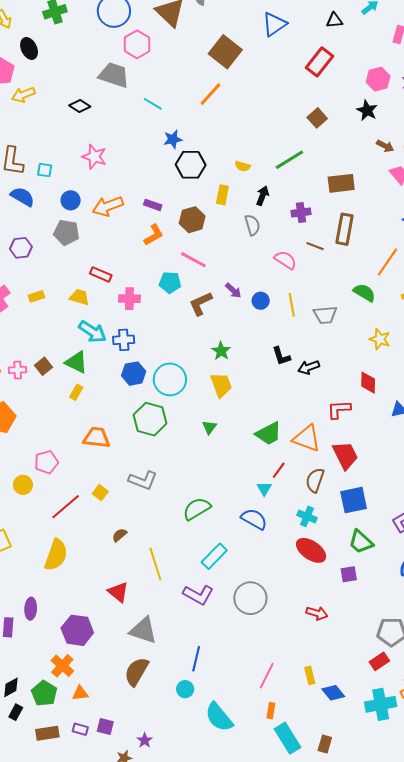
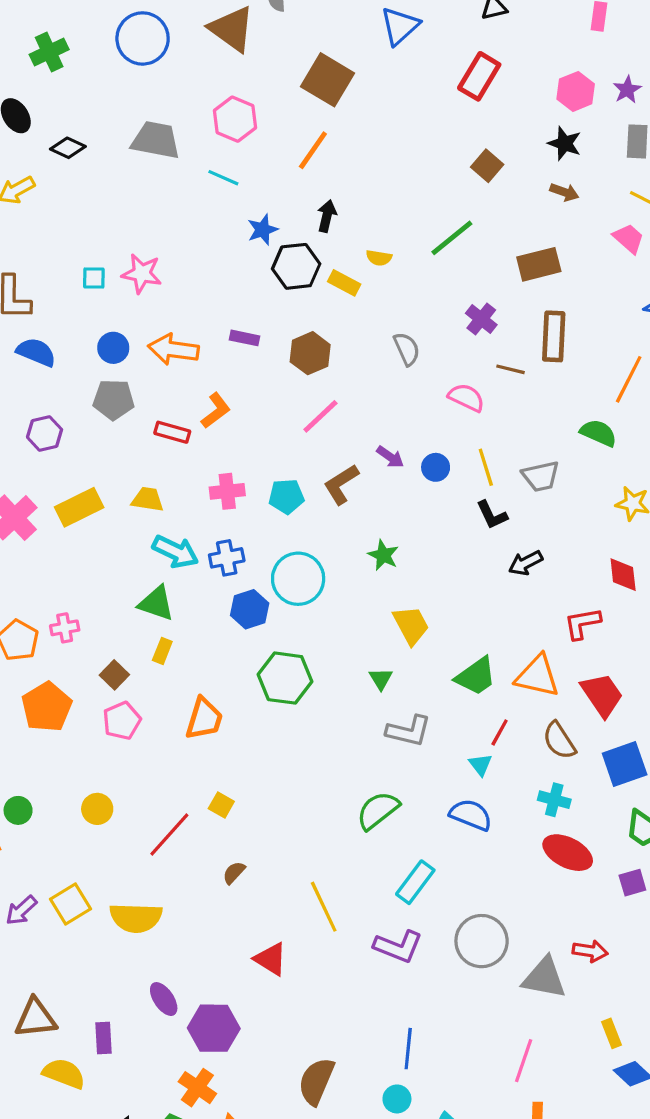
pink hexagon: (137, 44) -> (235, 119), moved
black diamond: (80, 106) -> (68, 148), moved
brown arrow: (385, 146) -> (564, 192), moved
cyan square: (45, 170) -> (94, 278), moved
yellow rectangle: (222, 195) -> (344, 283), moved, turned -66
black arrow: (262, 196) -> (327, 216), moved
orange arrow: (108, 206) -> (173, 349), turned 36
purple cross: (301, 212) -> (481, 319), turned -36
orange L-shape: (154, 235) -> (216, 411), moved
pink line: (193, 260) -> (320, 416), turned -64
red rectangle: (101, 274) -> (172, 432), moved
cyan pentagon: (170, 282) -> (286, 496), moved
yellow rectangle: (36, 296) -> (79, 507), size x1.8
black L-shape: (281, 356) -> (492, 515), moved
brown square: (43, 366) -> (114, 675), moved
cyan circle: (170, 379) -> (298, 579), moved
yellow trapezoid: (221, 385) -> (411, 625), moved
orange trapezoid: (97, 438) -> (204, 719), turned 108
pink pentagon: (46, 462) -> (122, 721), moved
gray L-shape: (143, 480) -> (409, 731), moved
brown semicircle: (315, 480) -> (559, 741), turned -45
brown semicircle: (120, 535) -> (234, 873), moved
yellow semicircle: (56, 555) -> (136, 918), moved, turned 80
purple ellipse: (31, 609) -> (164, 999), moved, turned -30
gray triangle: (143, 630) -> (544, 978), moved
yellow rectangle: (310, 675) -> (612, 1033), moved

